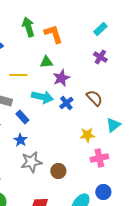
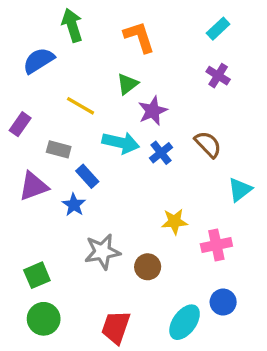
green arrow: (28, 27) -> (72, 25), moved
green triangle: (46, 62) -> (127, 84), turned -32
yellow line: (18, 75) -> (81, 106), turned 30
yellow star: (87, 135) -> (174, 222), moved
blue star: (20, 140) -> (74, 205), moved

